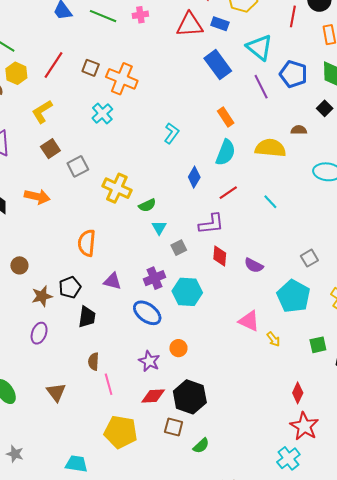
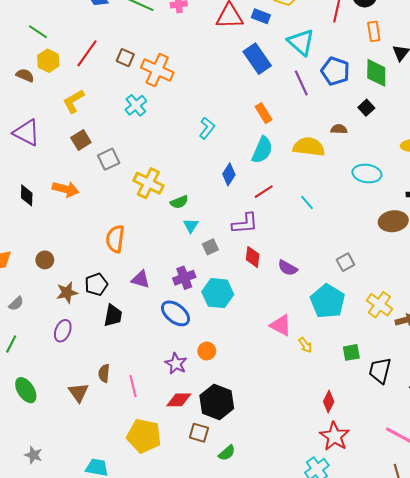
brown semicircle: (94, 361) -> (104, 373), moved

